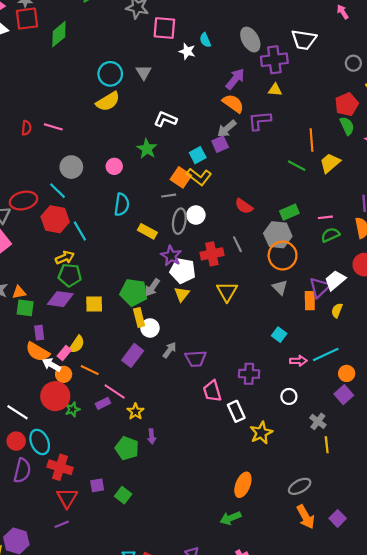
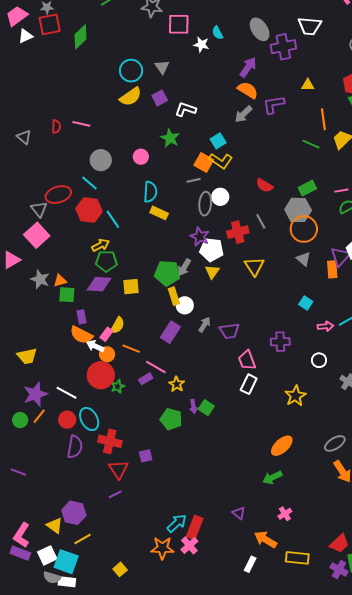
yellow triangle: (275, 90) -> (308, 85), moved
purple square: (220, 144) -> (160, 98), moved
yellow rectangle: (147, 231) -> (159, 213), moved
white rectangle: (236, 411) -> (249, 384), moved, turned 54
orange ellipse: (243, 485) -> (282, 446), turned 30
green square: (123, 495) -> (206, 408), moved

